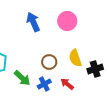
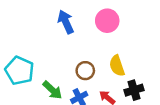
black cross: (95, 69) -> (134, 90), moved

